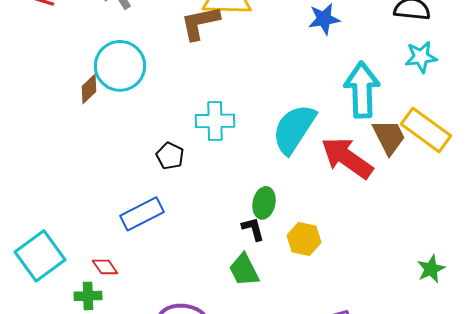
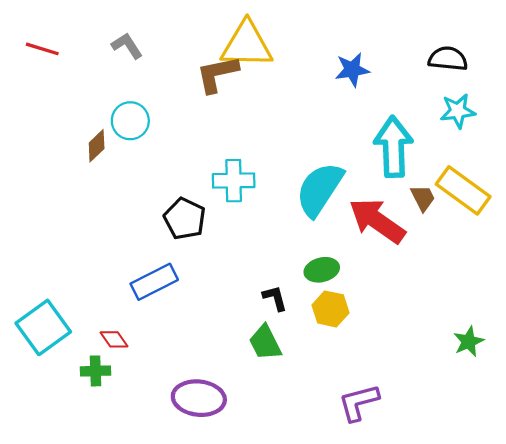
cyan circle: (120, 66) -> (130, 121), size x0.7
brown trapezoid: (389, 137) -> (423, 198), size x0.7
black pentagon: (170, 156) -> (185, 219), size x1.4
green ellipse: (264, 203) -> (322, 270), moved, turned 64

